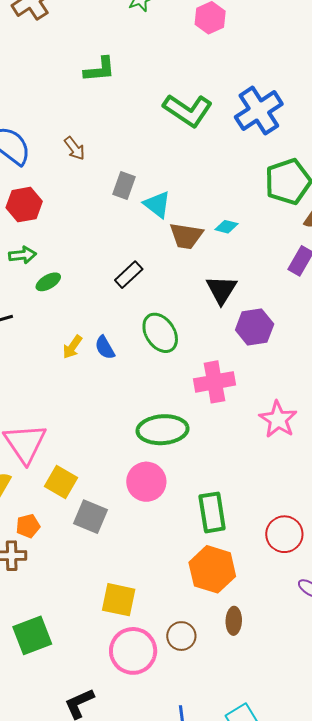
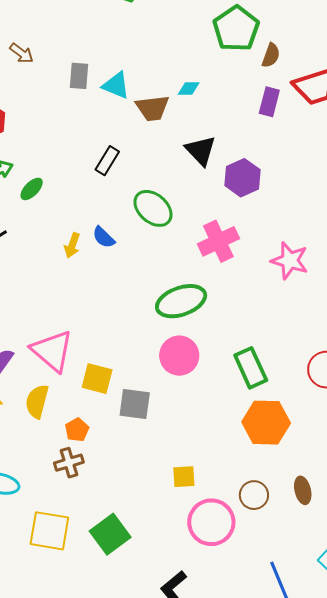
yellow square: (119, 600) -> (184, 477), size x0.7
brown ellipse: (234, 621) -> (303, 490), moved

